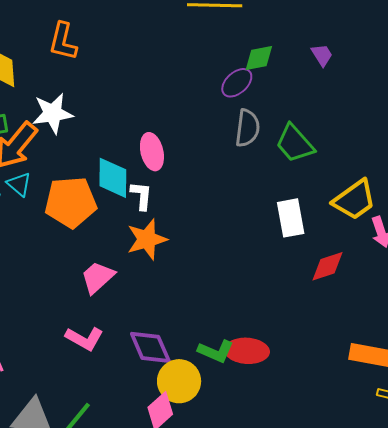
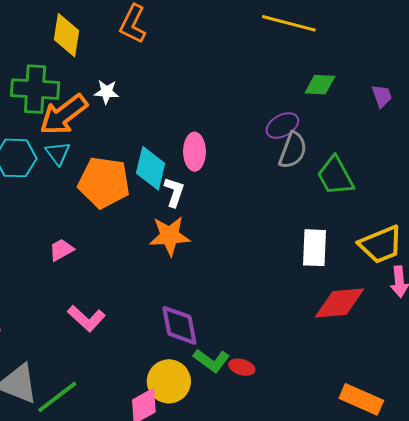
purple ellipse: (237, 83) -> (282, 125), moved
white star: (53, 113) -> (106, 92), size x0.6
red diamond: (327, 266) -> (340, 303), size x1.4
pink trapezoid: (98, 277) -> (61, 250), moved, size x0.7
purple diamond: (150, 347) -> (179, 325), moved
red ellipse: (247, 351) -> (242, 367), size x0.6

